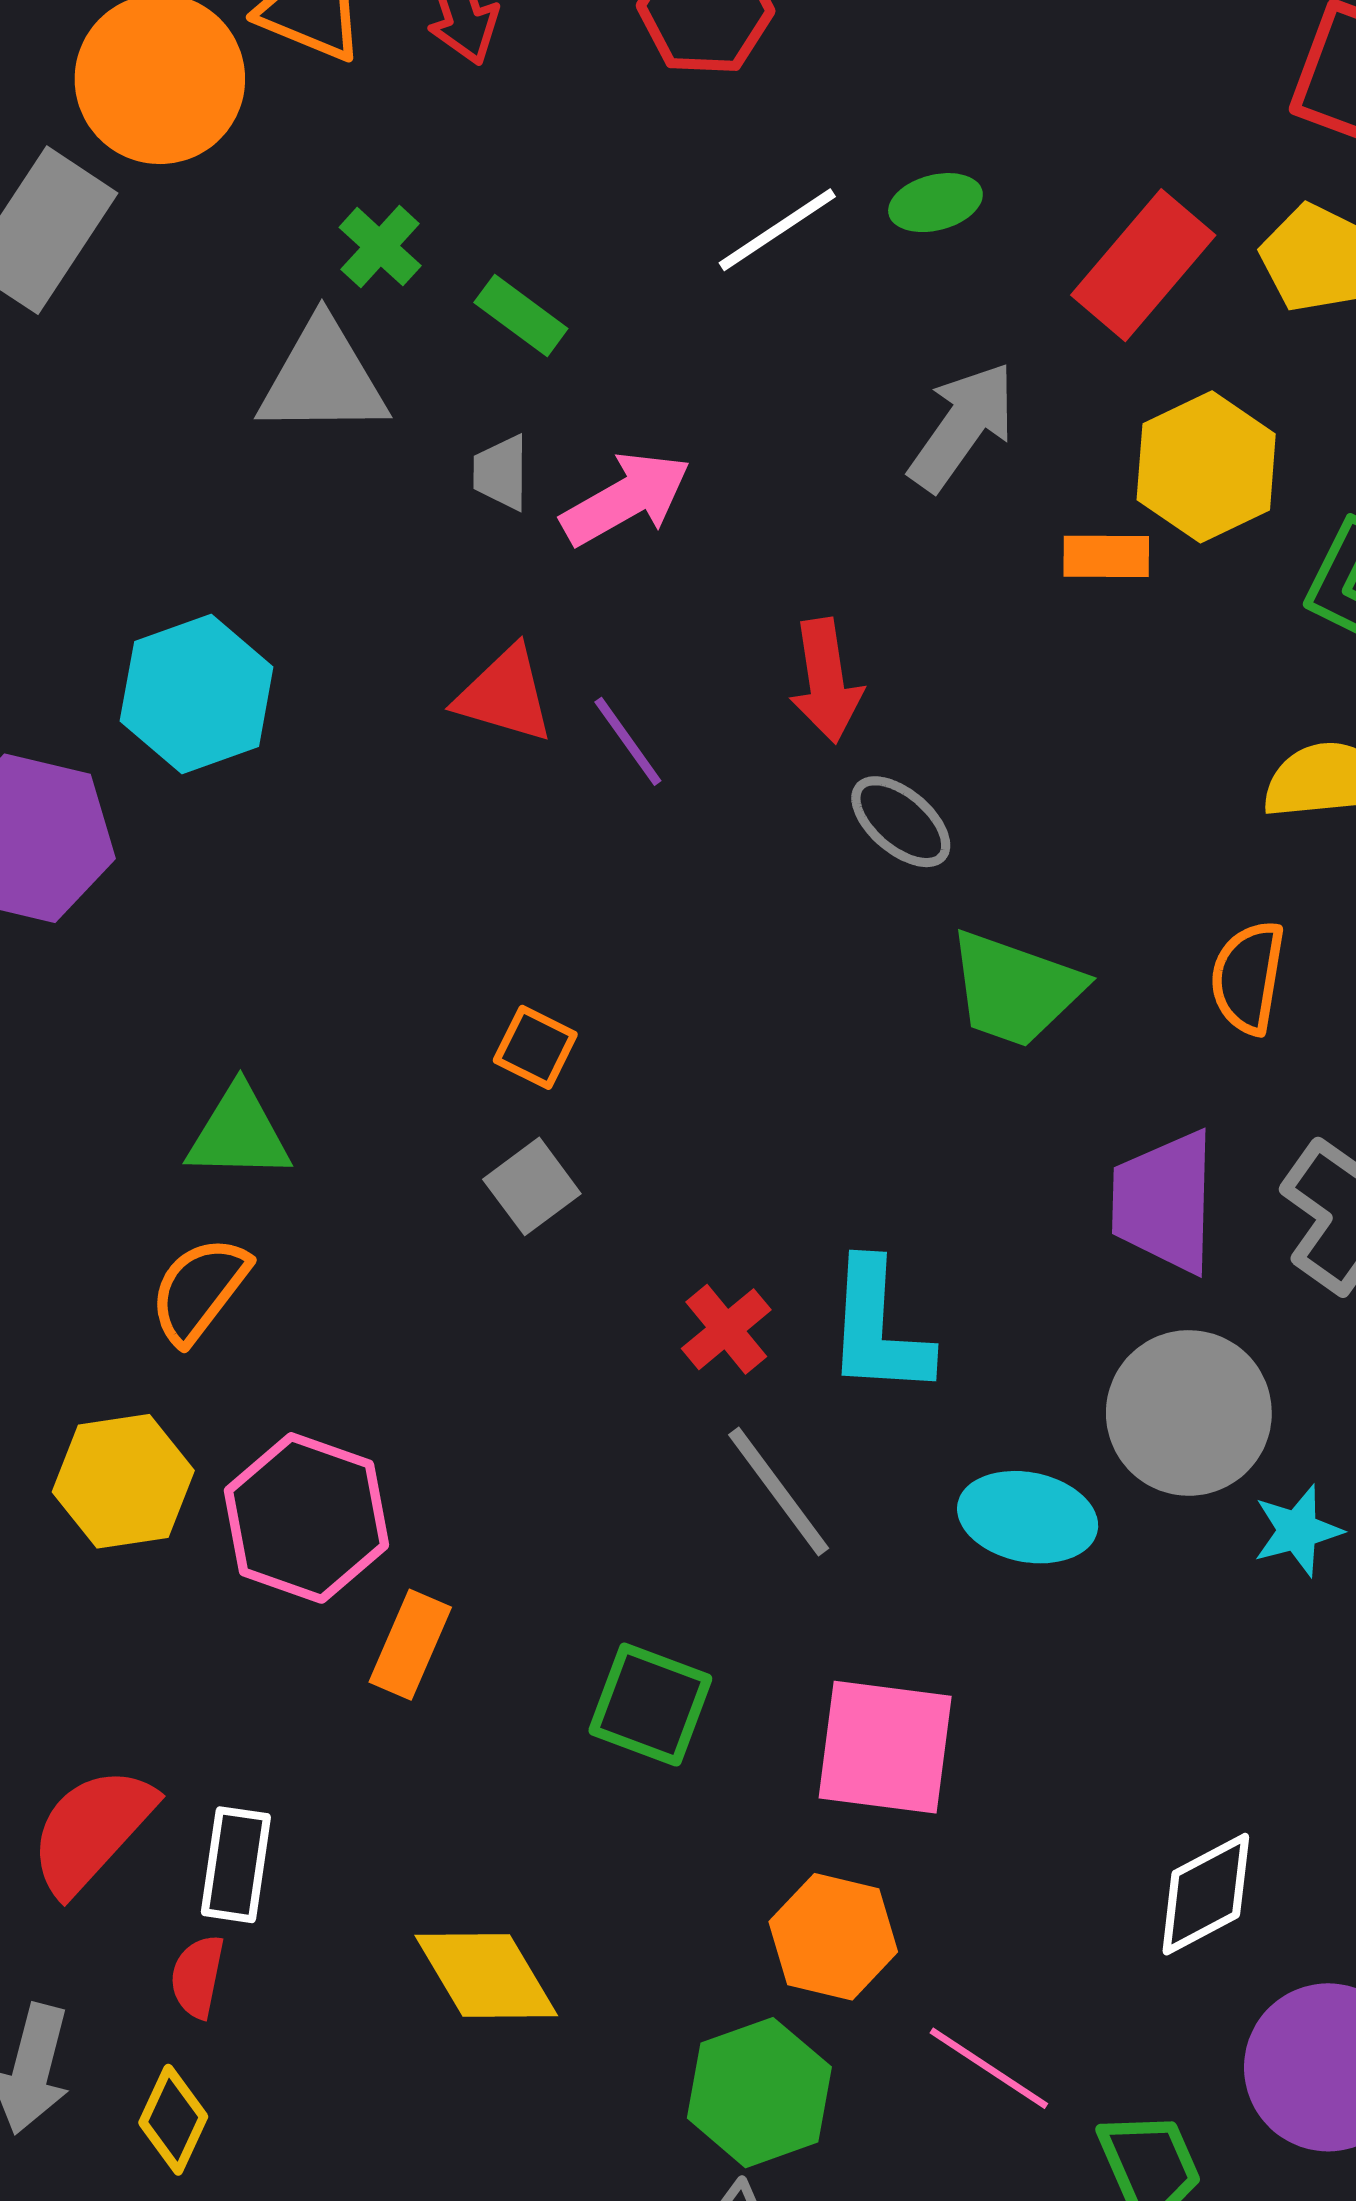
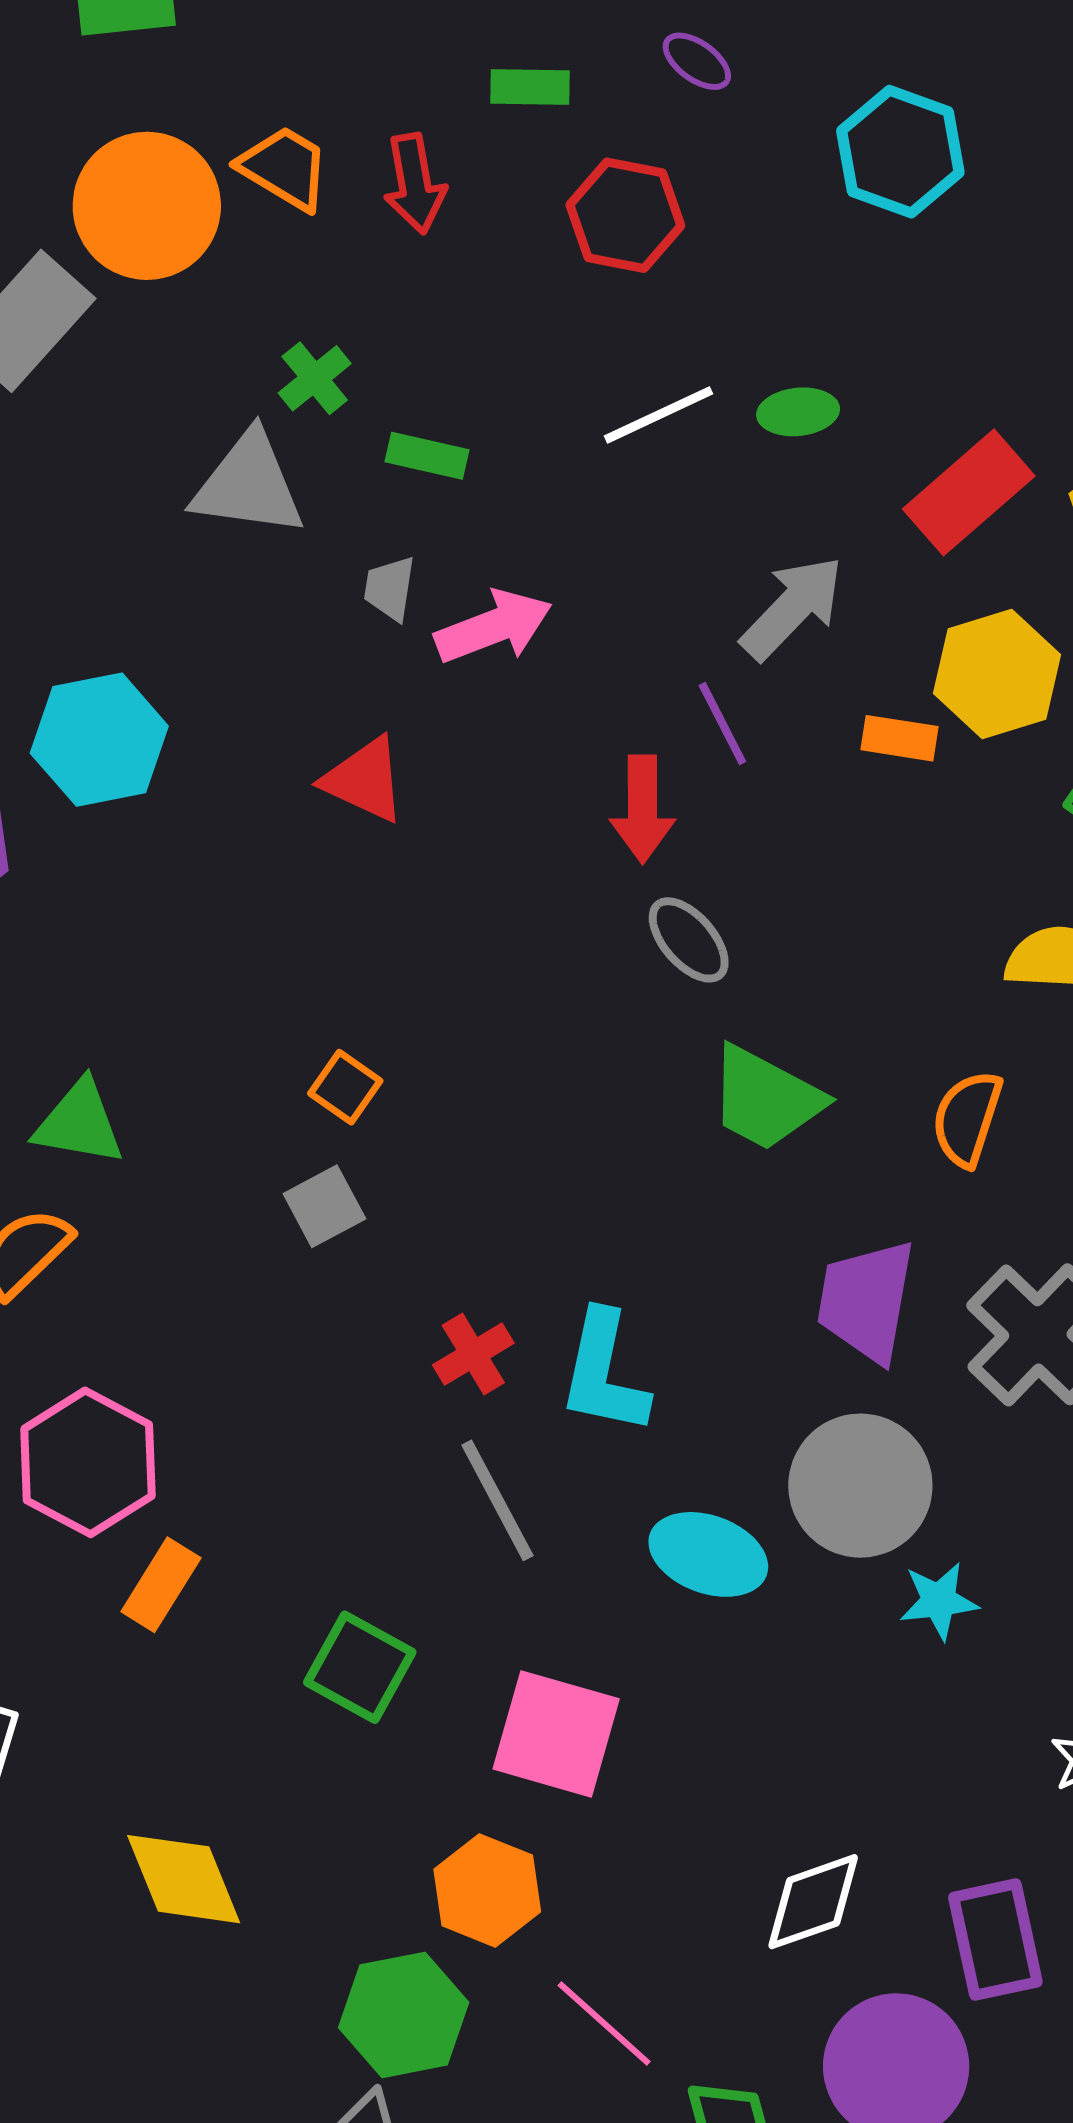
green rectangle: (521, 316) -> (427, 456), turned -32
purple line: (628, 741) -> (722, 723), moved

